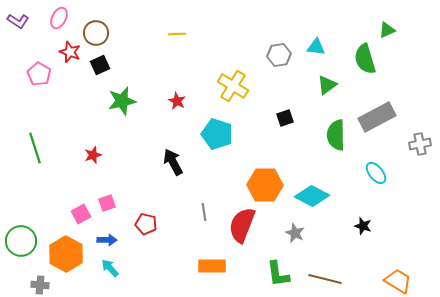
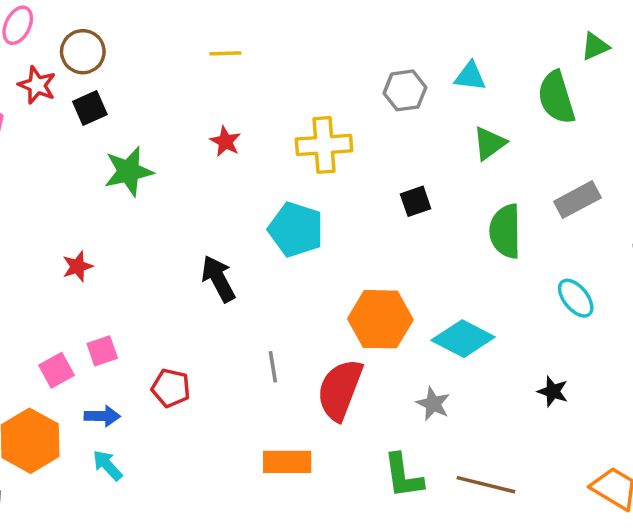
yellow cross: (233, 86) -> (324, 145), turned -36
red star: (177, 101) -> (225, 141), moved
gray rectangle: (377, 117) -> (577, 200), size x0.7

